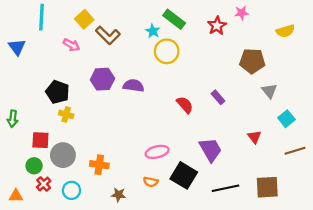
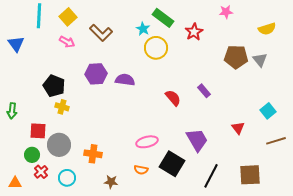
yellow square: (84, 19) -> (68, 17), moved
red star: (217, 26) -> (194, 32), moved
gray triangle: (269, 91) -> (260, 60), moved
black line: (225, 188) -> (211, 176), turned -50

